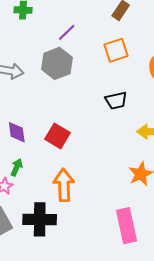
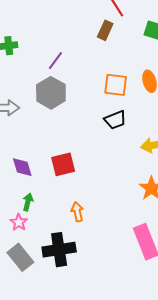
orange square: (116, 50) -> (116, 85), moved, turned 35
red square: (58, 136) -> (63, 164), turned -35
orange arrow: (64, 185) -> (77, 212), size x0.6

